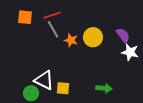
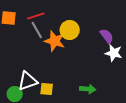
yellow circle: (93, 37) -> (70, 30), moved
orange star: (71, 40) -> (55, 41), size x1.5
white triangle: (44, 80) -> (28, 81), turned -45

